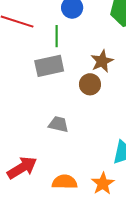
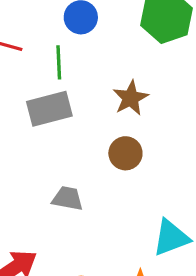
brown circle: (90, 84) -> (125, 153), moved

